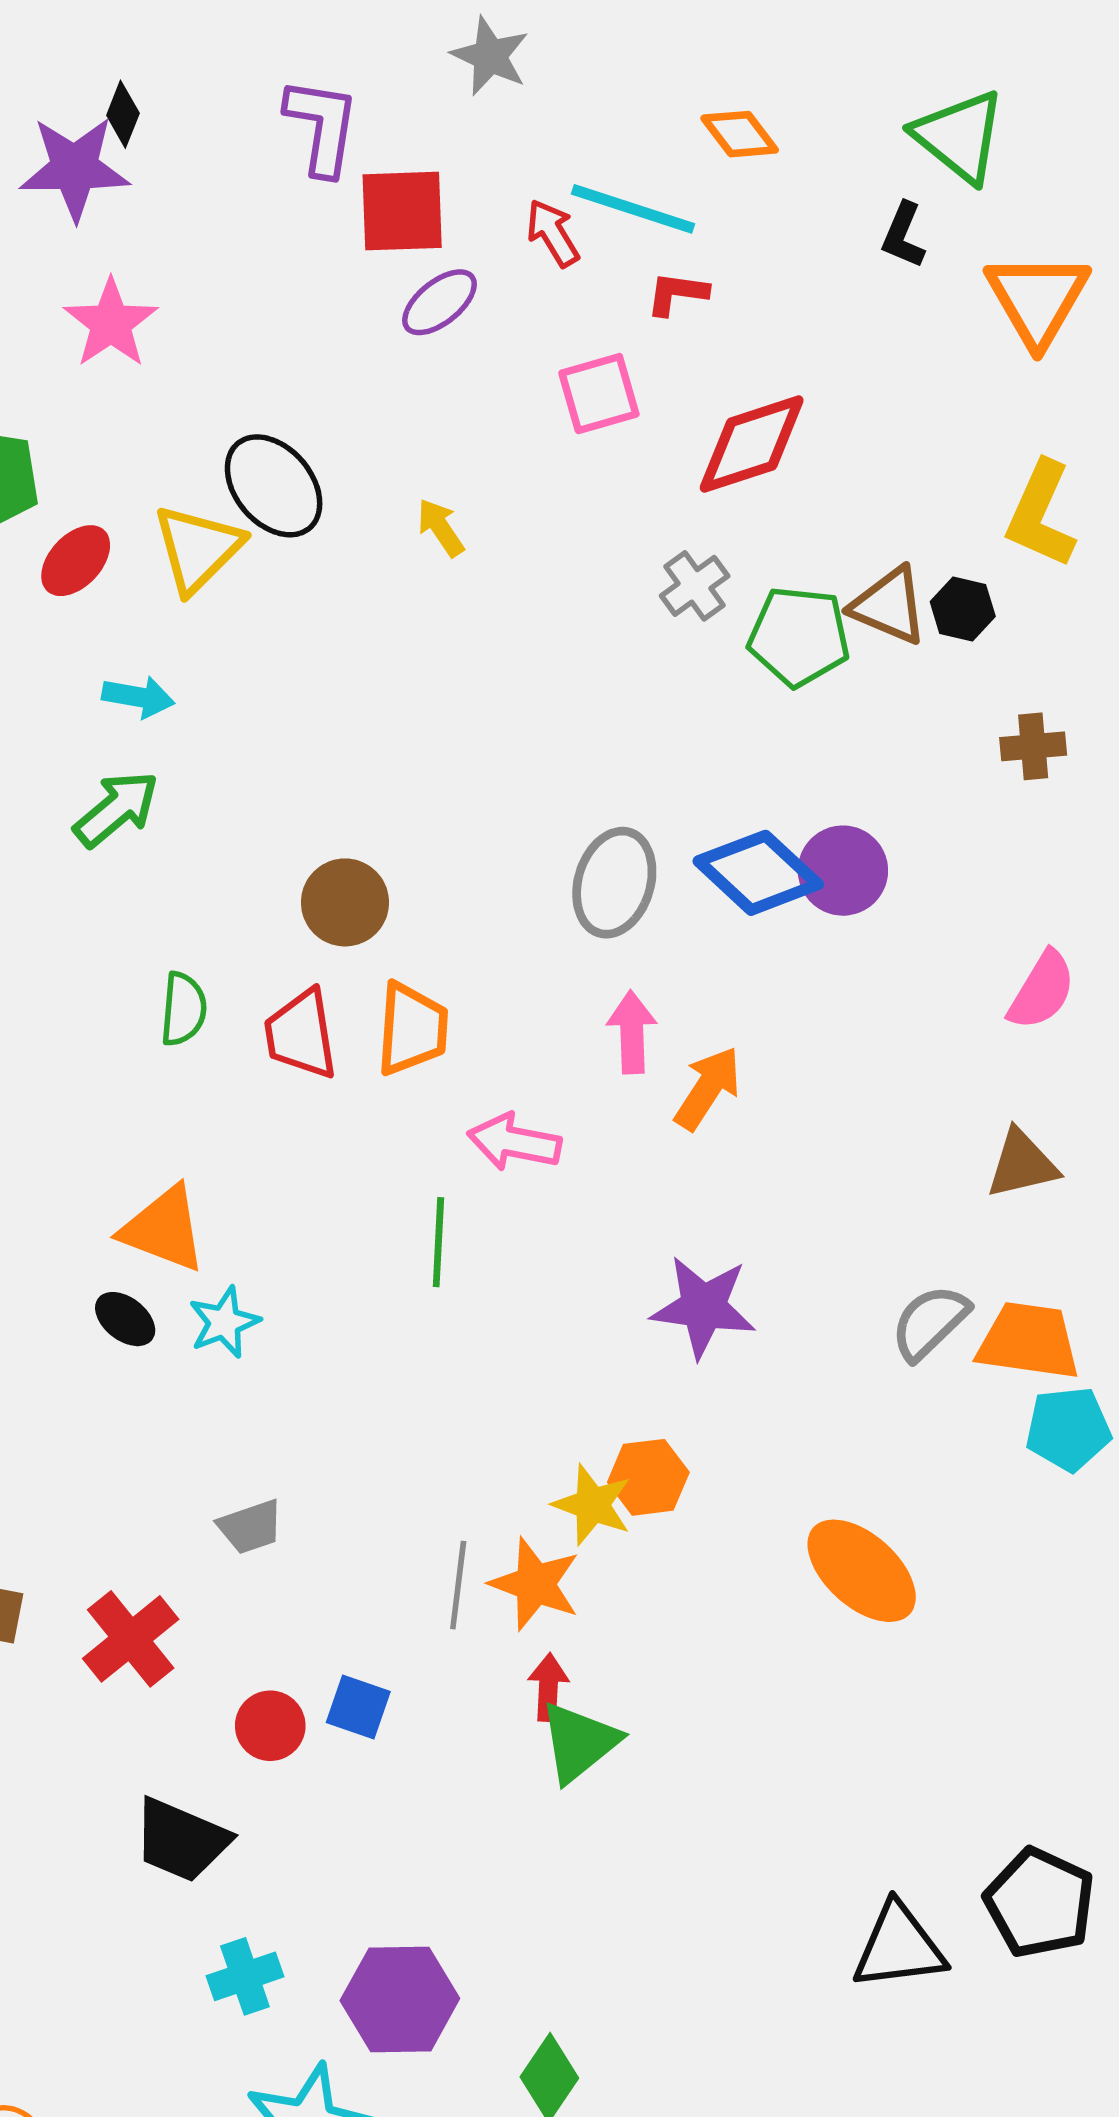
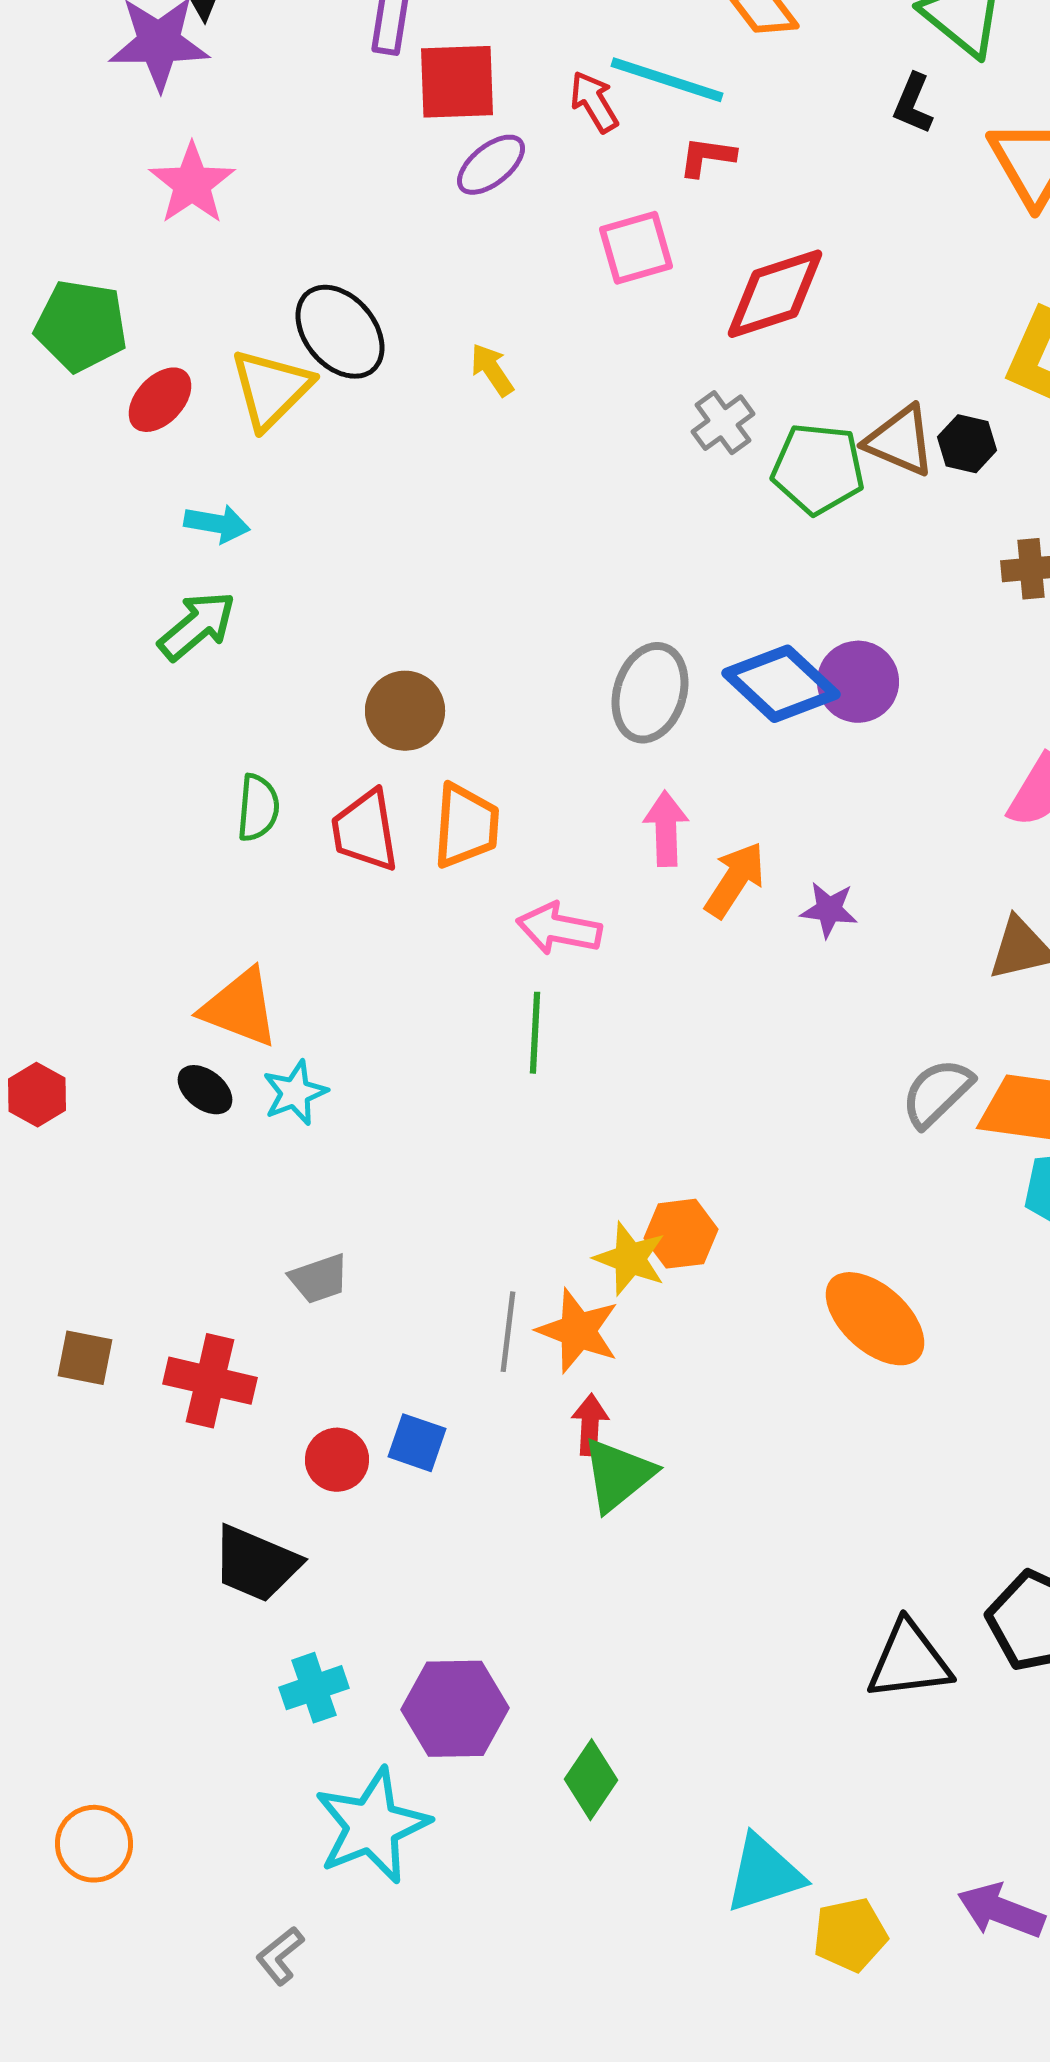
green line: (438, 1242) -> (535, 1033), moved
purple star: (703, 1307) -> (829, 910), moved, size x0.6
red cross: (131, 1639) -> (210, 1381), turned -38

